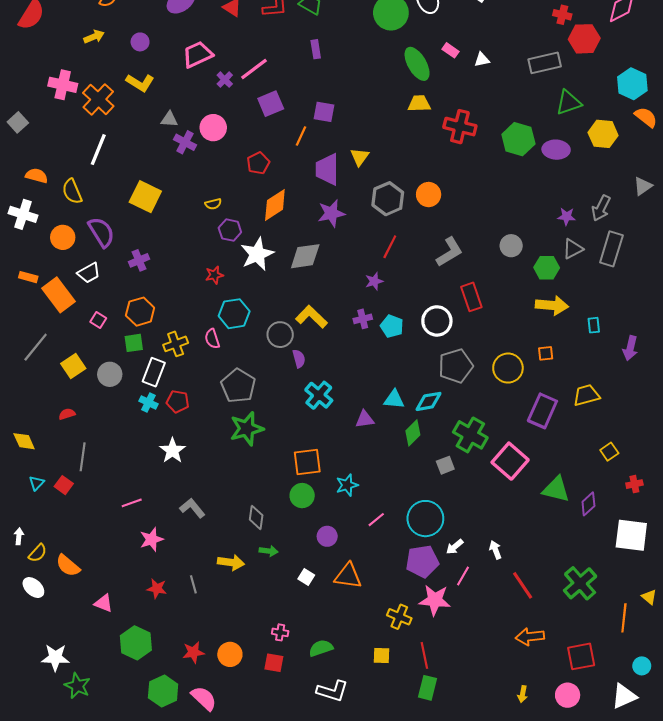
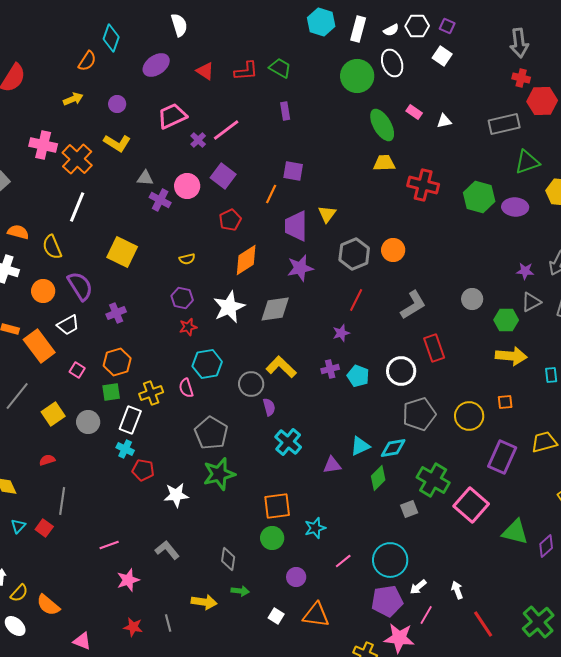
purple square: (271, 104) -> (223, 176), moved, turned -30
purple hexagon: (230, 230) -> (182, 298), moved
cyan triangle: (394, 399) -> (360, 446), turned -30
red pentagon: (178, 401) -> (143, 470), moved
white star: (172, 451) -> (176, 495), moved, turned 30

